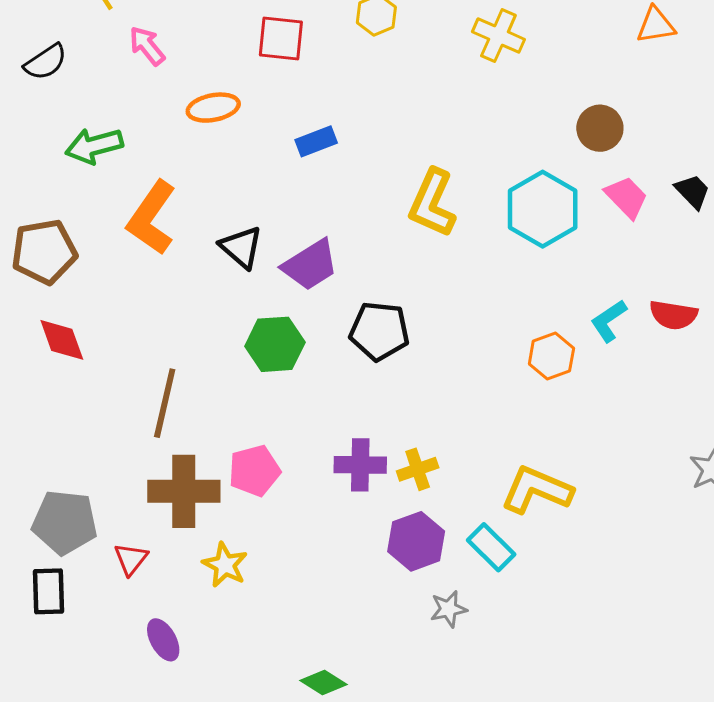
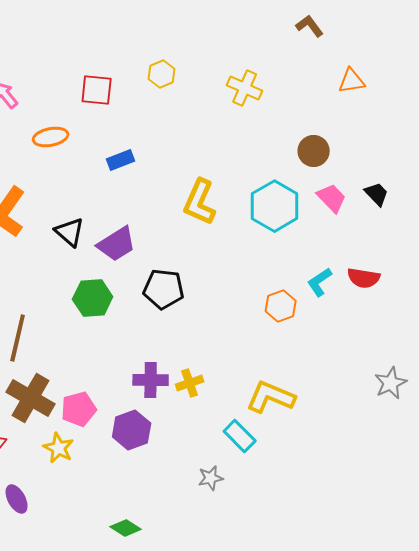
pink pentagon: (254, 471) -> (79, 409), moved
brown cross: (184, 491) -> (31, 398), turned 30
purple hexagon: (416, 541) -> (132, 430), moved

